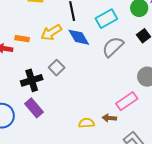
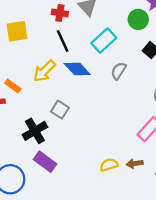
orange rectangle: (22, 39) -> (13, 86), turned 40
gray semicircle: (113, 47) -> (119, 71), size x0.7
brown arrow: (109, 118) -> (135, 163), moved

